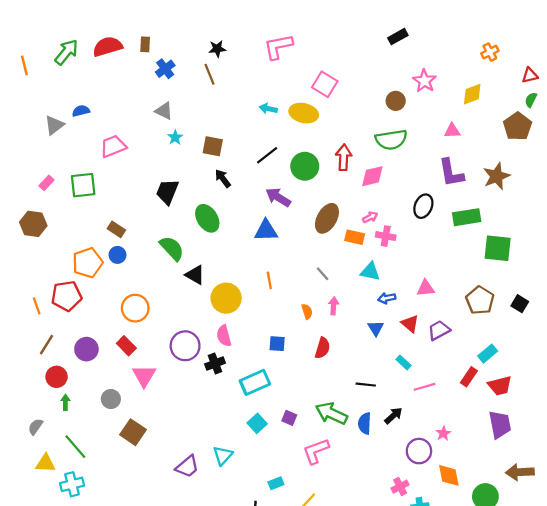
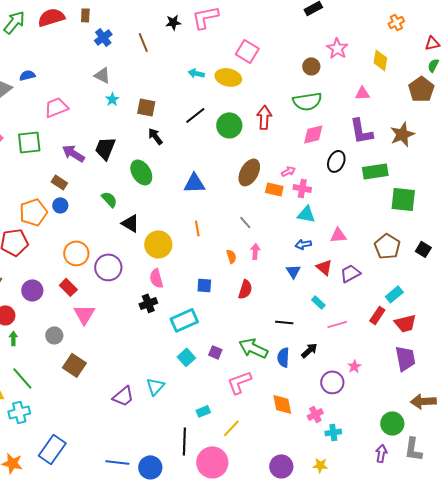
black star: (217, 49) -> (173, 22), moved
yellow diamond: (472, 94) -> (380, 60), turned -60
pink diamond: (372, 176) -> (313, 134), moved
purple arrow: (278, 197) -> (73, 153), moved
green semicircle: (172, 248) -> (109, 199), size x0.7
cyan triangle: (370, 272) -> (306, 214), moved
purple circle: (185, 346) -> (108, 267), moved
orange diamond: (449, 475) -> (282, 404), moved

